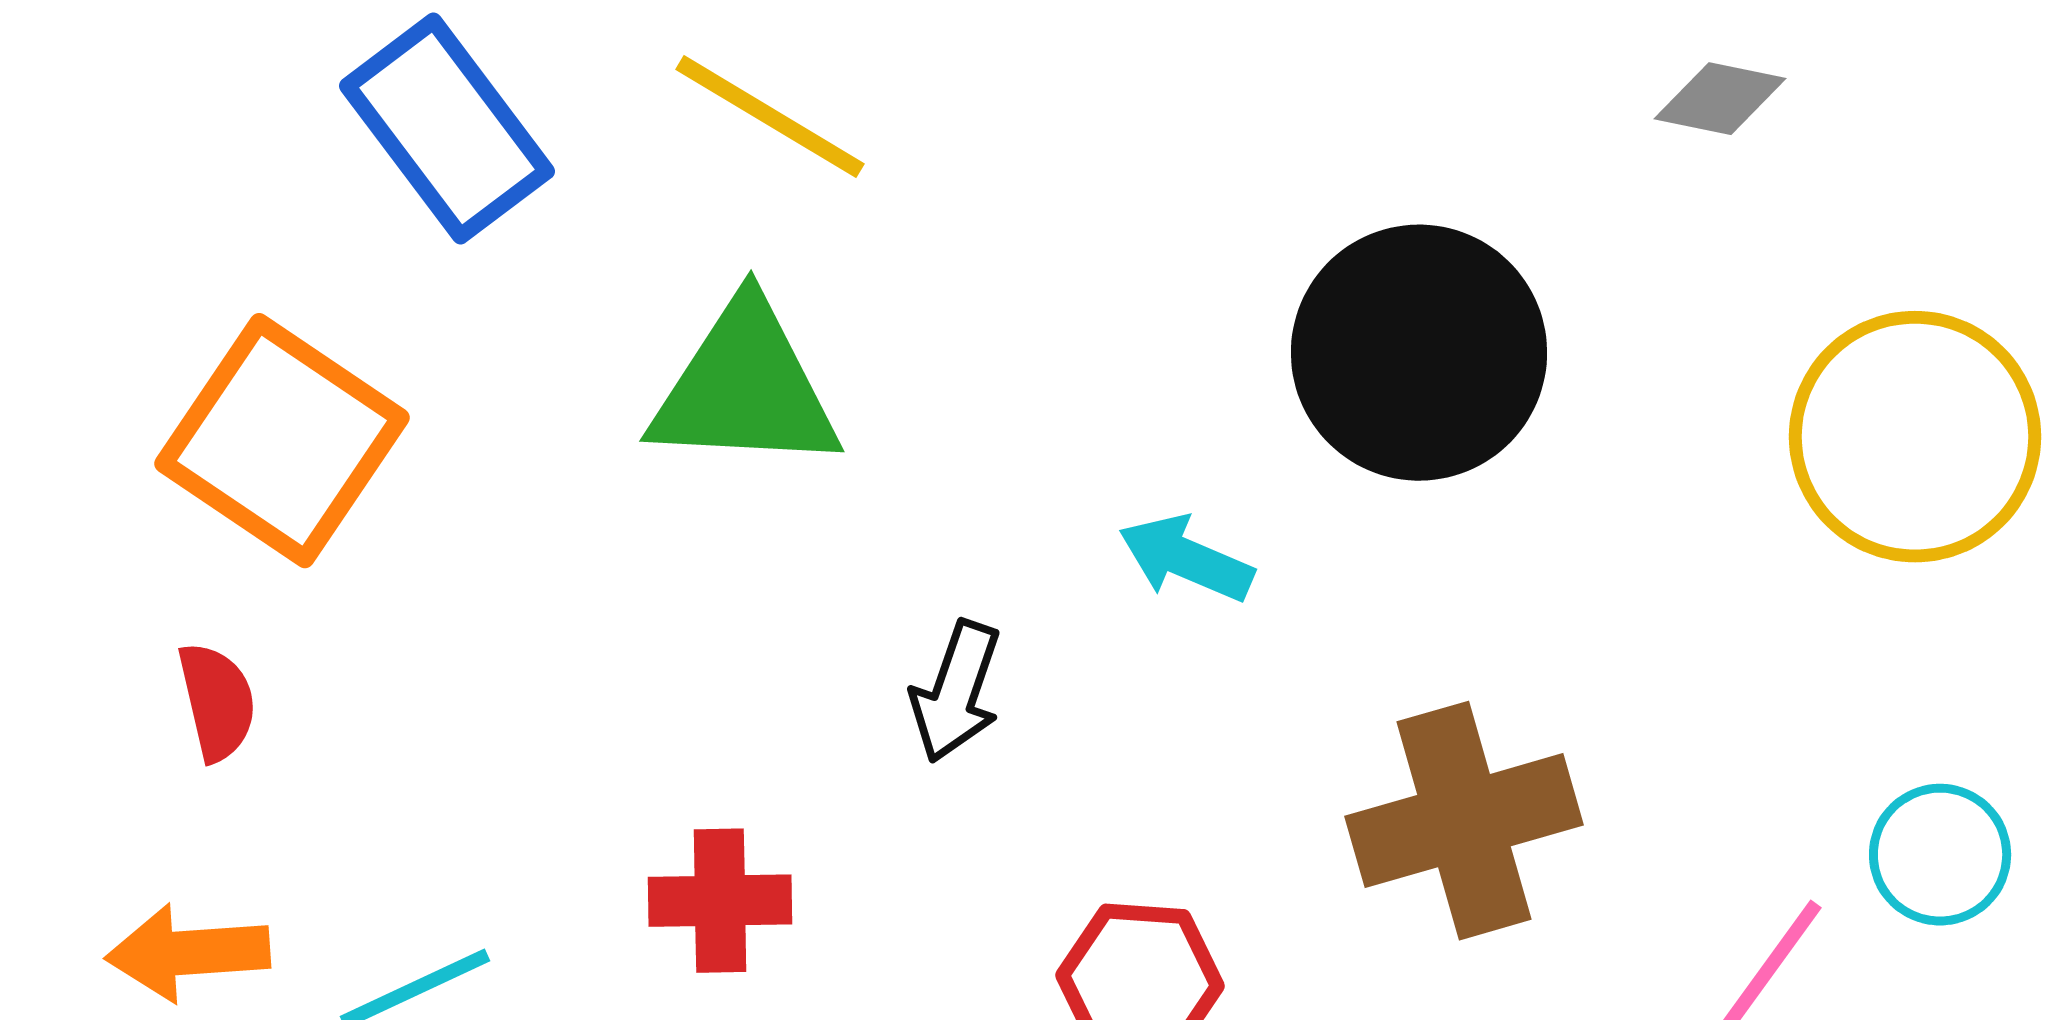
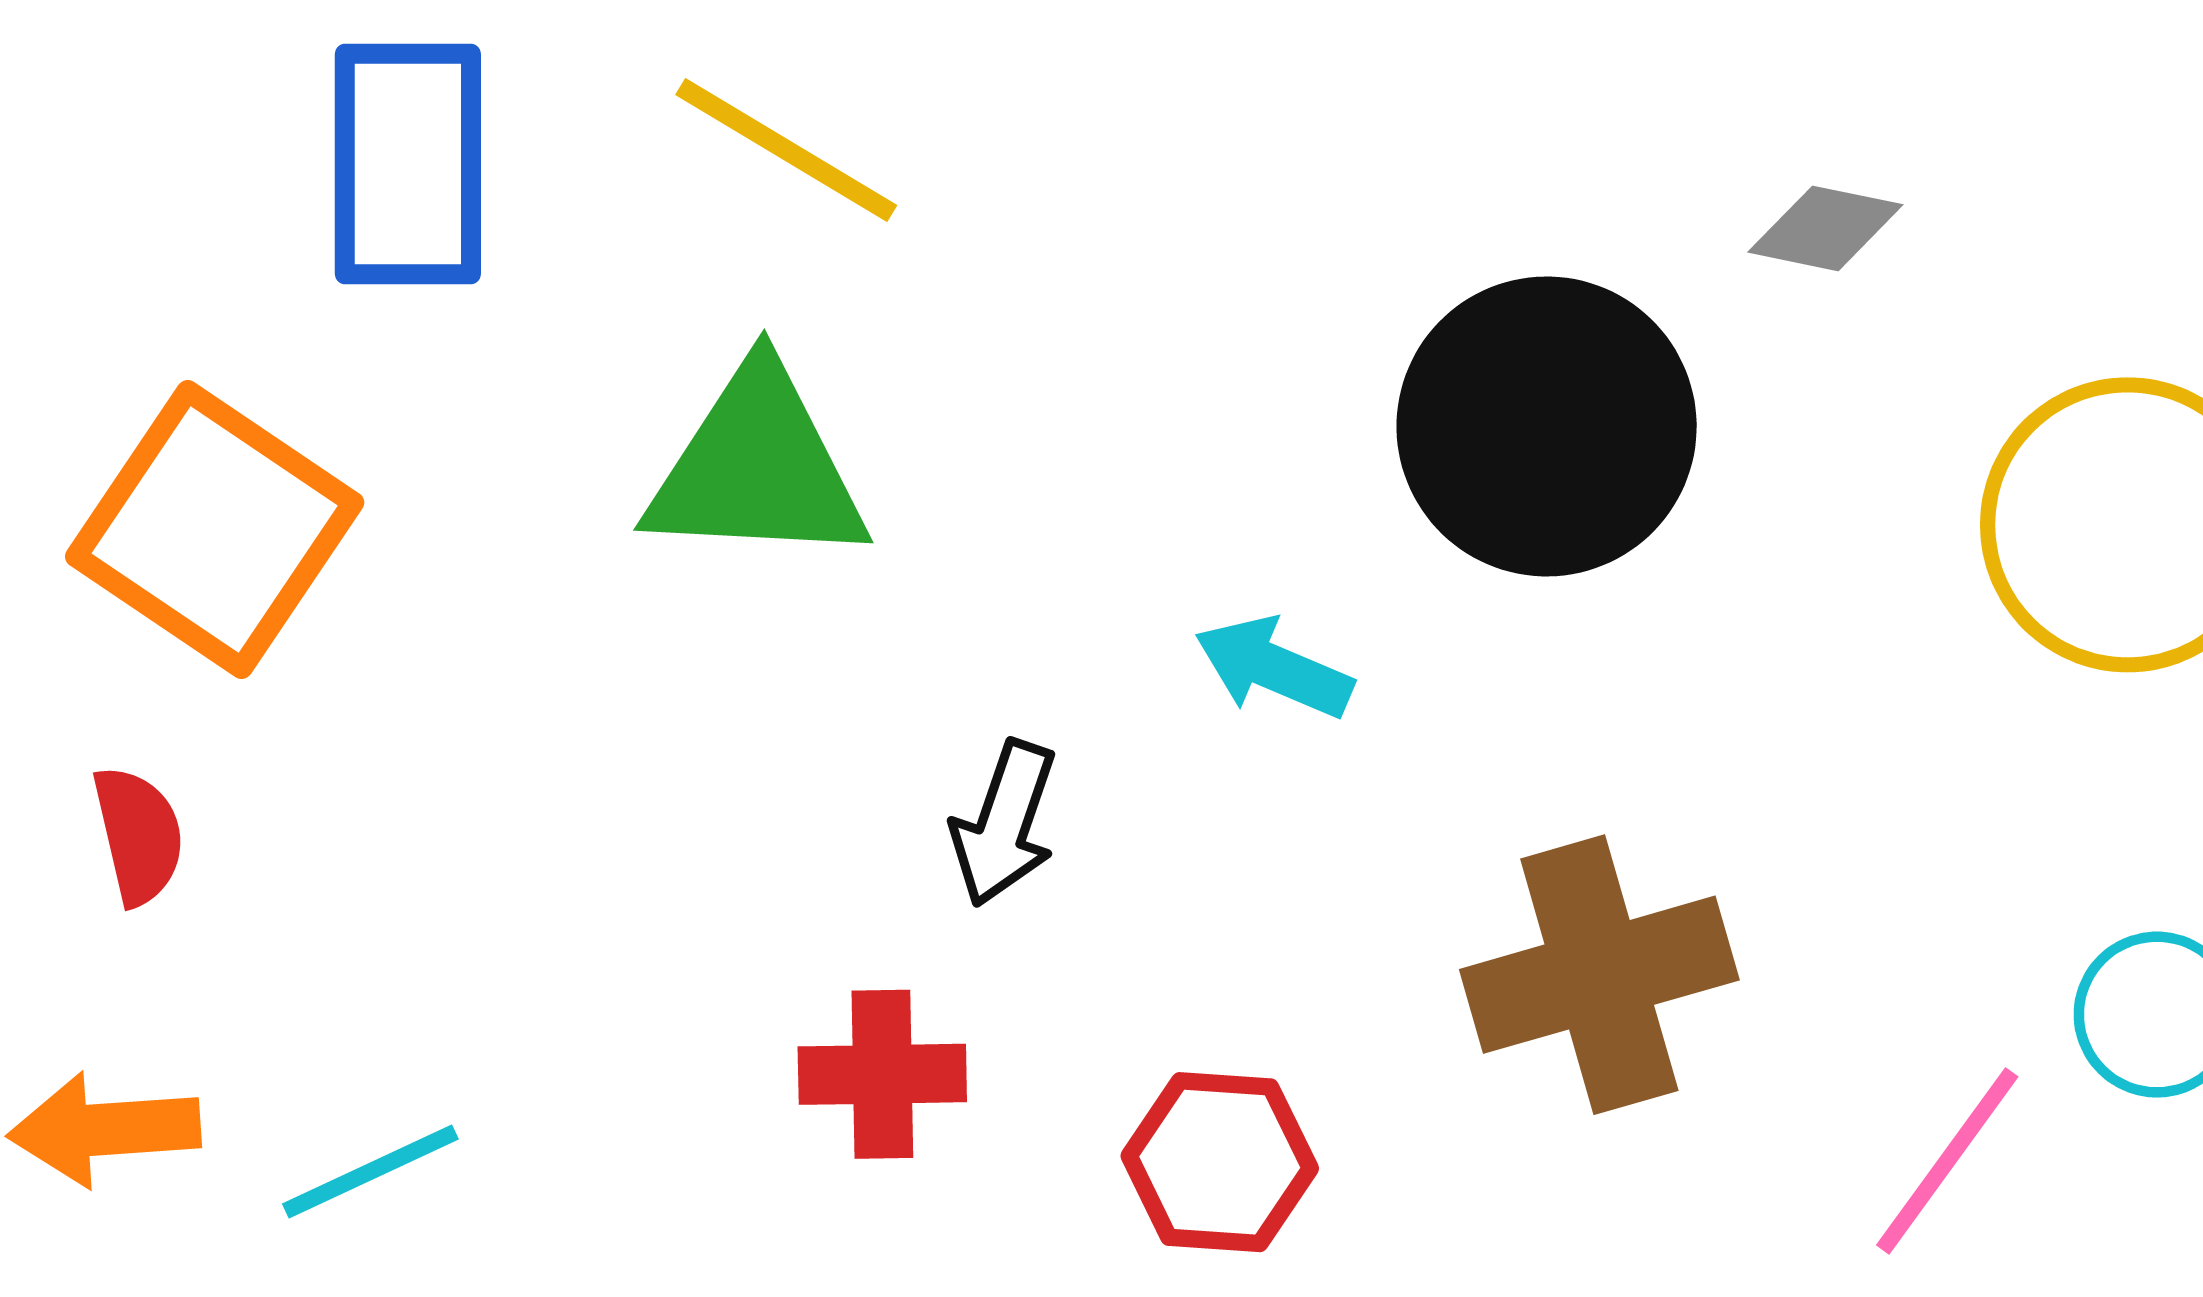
gray diamond: (1720, 99) -> (1825, 228), moved
blue rectangle: (447, 129) -> (408, 164), turned 37
red cross: (720, 901) -> (882, 1074), moved

